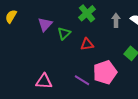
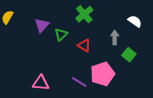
gray arrow: (116, 20) -> (115, 37), moved
red triangle: (87, 44) -> (84, 46), turned 40

